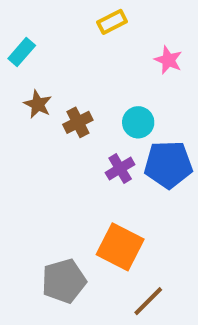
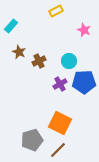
brown line: (148, 301) -> (58, 150), moved

